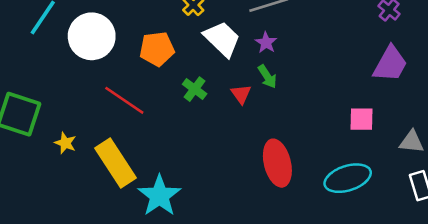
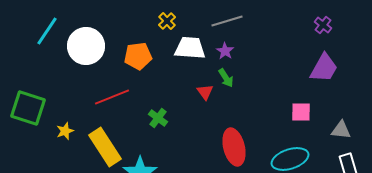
white trapezoid: (222, 39) -> (190, 48), turned -40
green cross: (195, 89) -> (158, 118), moved
red line: (124, 100) -> (112, 97), turned -56
yellow star: (65, 143) -> (65, 131), turned 30

